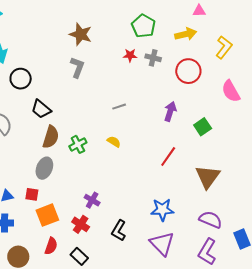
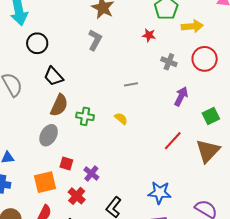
yellow arrow: (186, 34) -> (192, 26), moved
gray cross: (153, 58) -> (169, 62), moved
green cross: (78, 144) -> (85, 116), turned 30
brown triangle: (208, 177) -> (208, 151), moved
red square: (32, 194) -> (66, 163), moved

